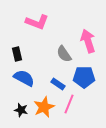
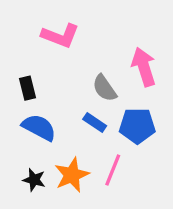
blue rectangle: (58, 84) -> (95, 123), moved

